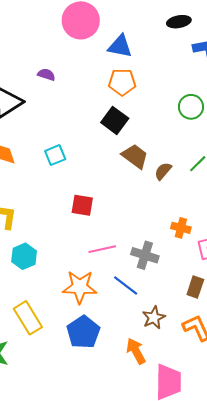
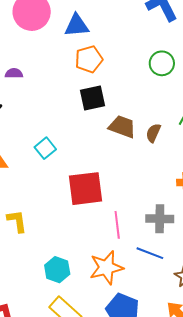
black square: (115, 120) -> (93, 98), turned -32
red square: (82, 205) -> (86, 189), size x1.6
pink line: (102, 249) -> (117, 225), turned -68
cyan hexagon: (24, 256) -> (57, 270), moved

